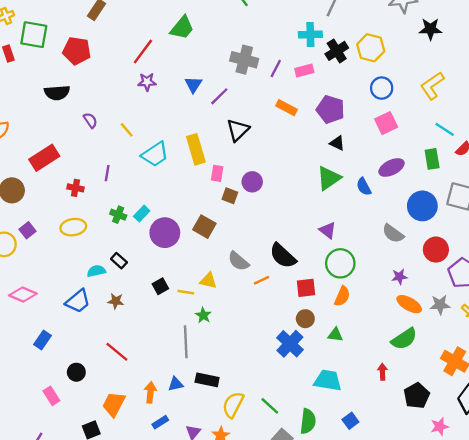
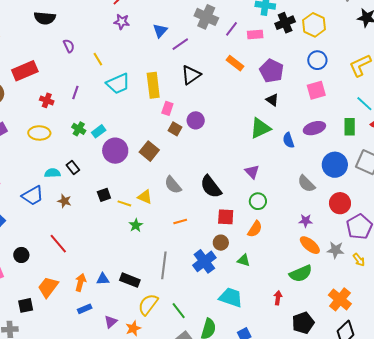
green circle: (340, 263) -> (258, 201), size x0.7
orange line: (261, 280) -> (180, 222), moved
gray line: (186, 342) -> (164, 265), moved

